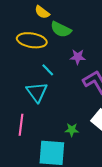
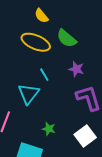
yellow semicircle: (42, 12) -> (41, 16), moved
green star: (72, 130) -> (49, 129), moved

